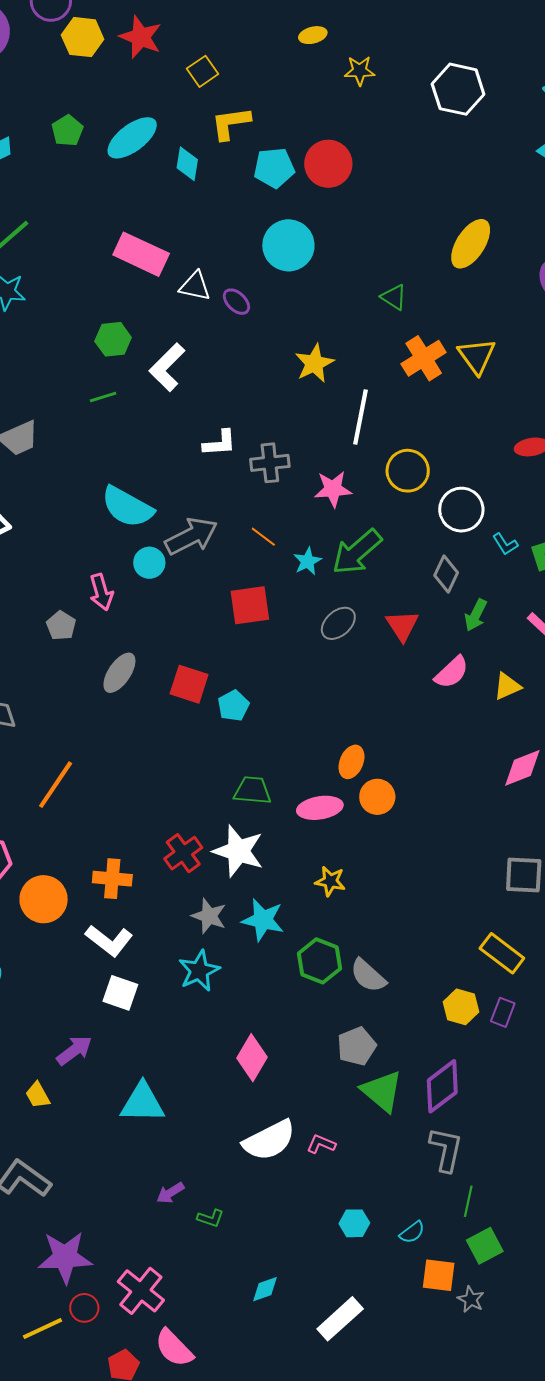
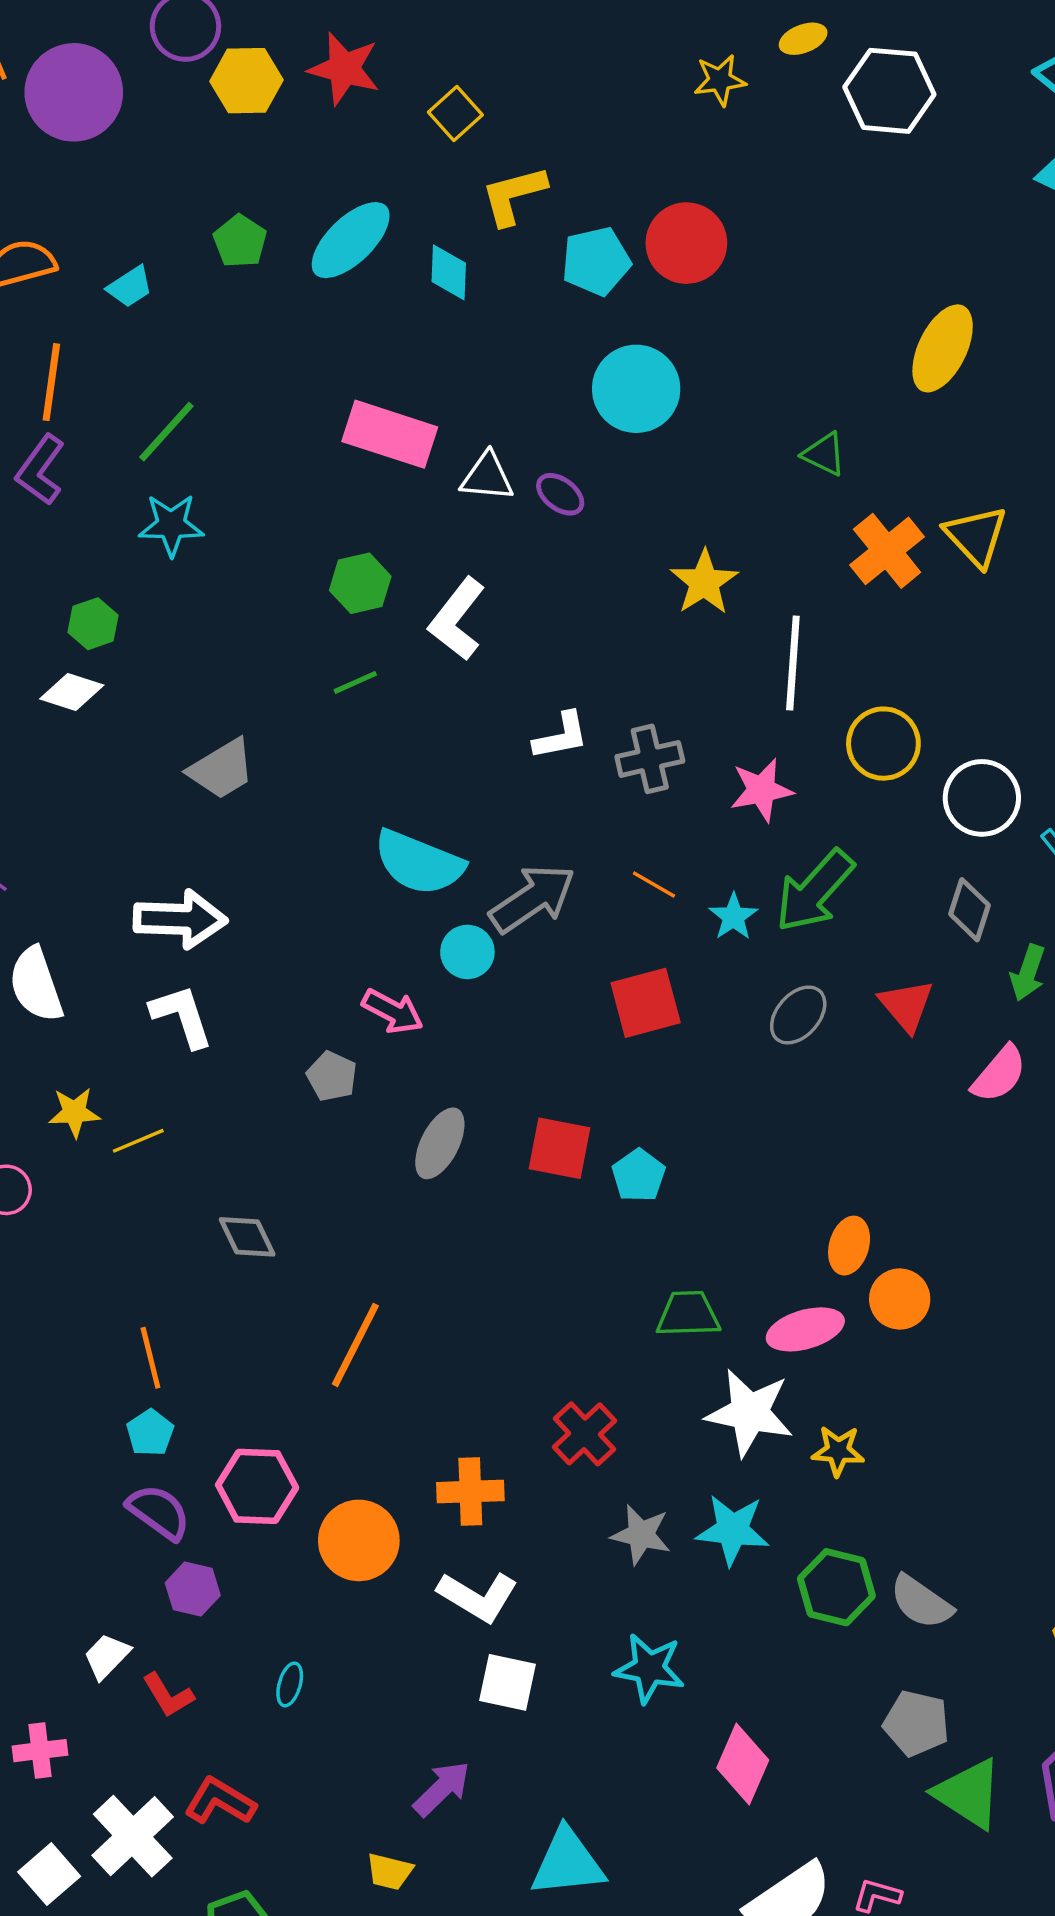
yellow ellipse: (313, 35) -> (803, 39), moved
pink arrow: (101, 592) -> (393, 1011), turned -39
white star: (238, 851) -> (750, 1413), moved
cyan star: (199, 971) -> (649, 1668), moved, turned -30
gray pentagon: (357, 1046) -> (916, 1723), turned -30
yellow trapezoid: (38, 1095) -> (389, 1872), turned -40

